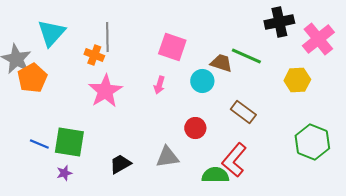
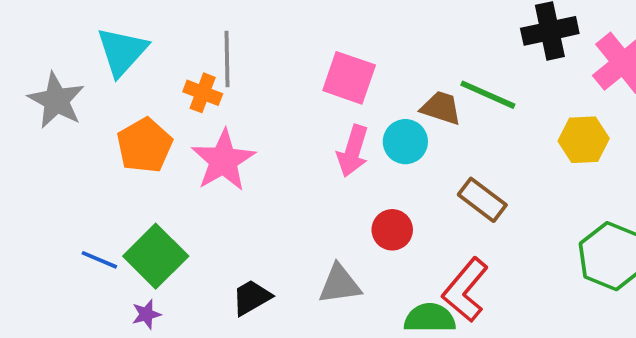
orange pentagon: (32, 78) -> (144, 145), moved
pink arrow: (159, 85) -> (353, 151), moved, size x1.5
green square: (69, 142) -> (156, 256), turned 36

